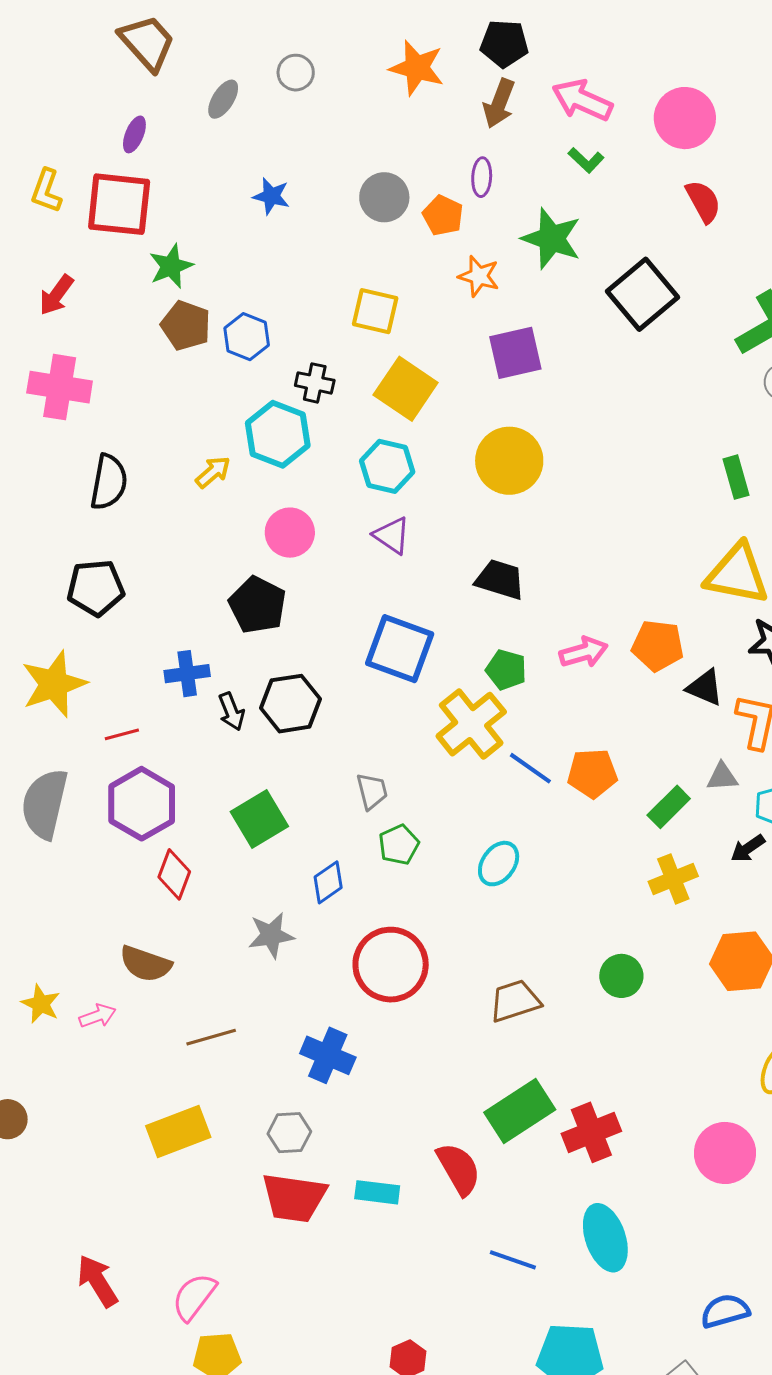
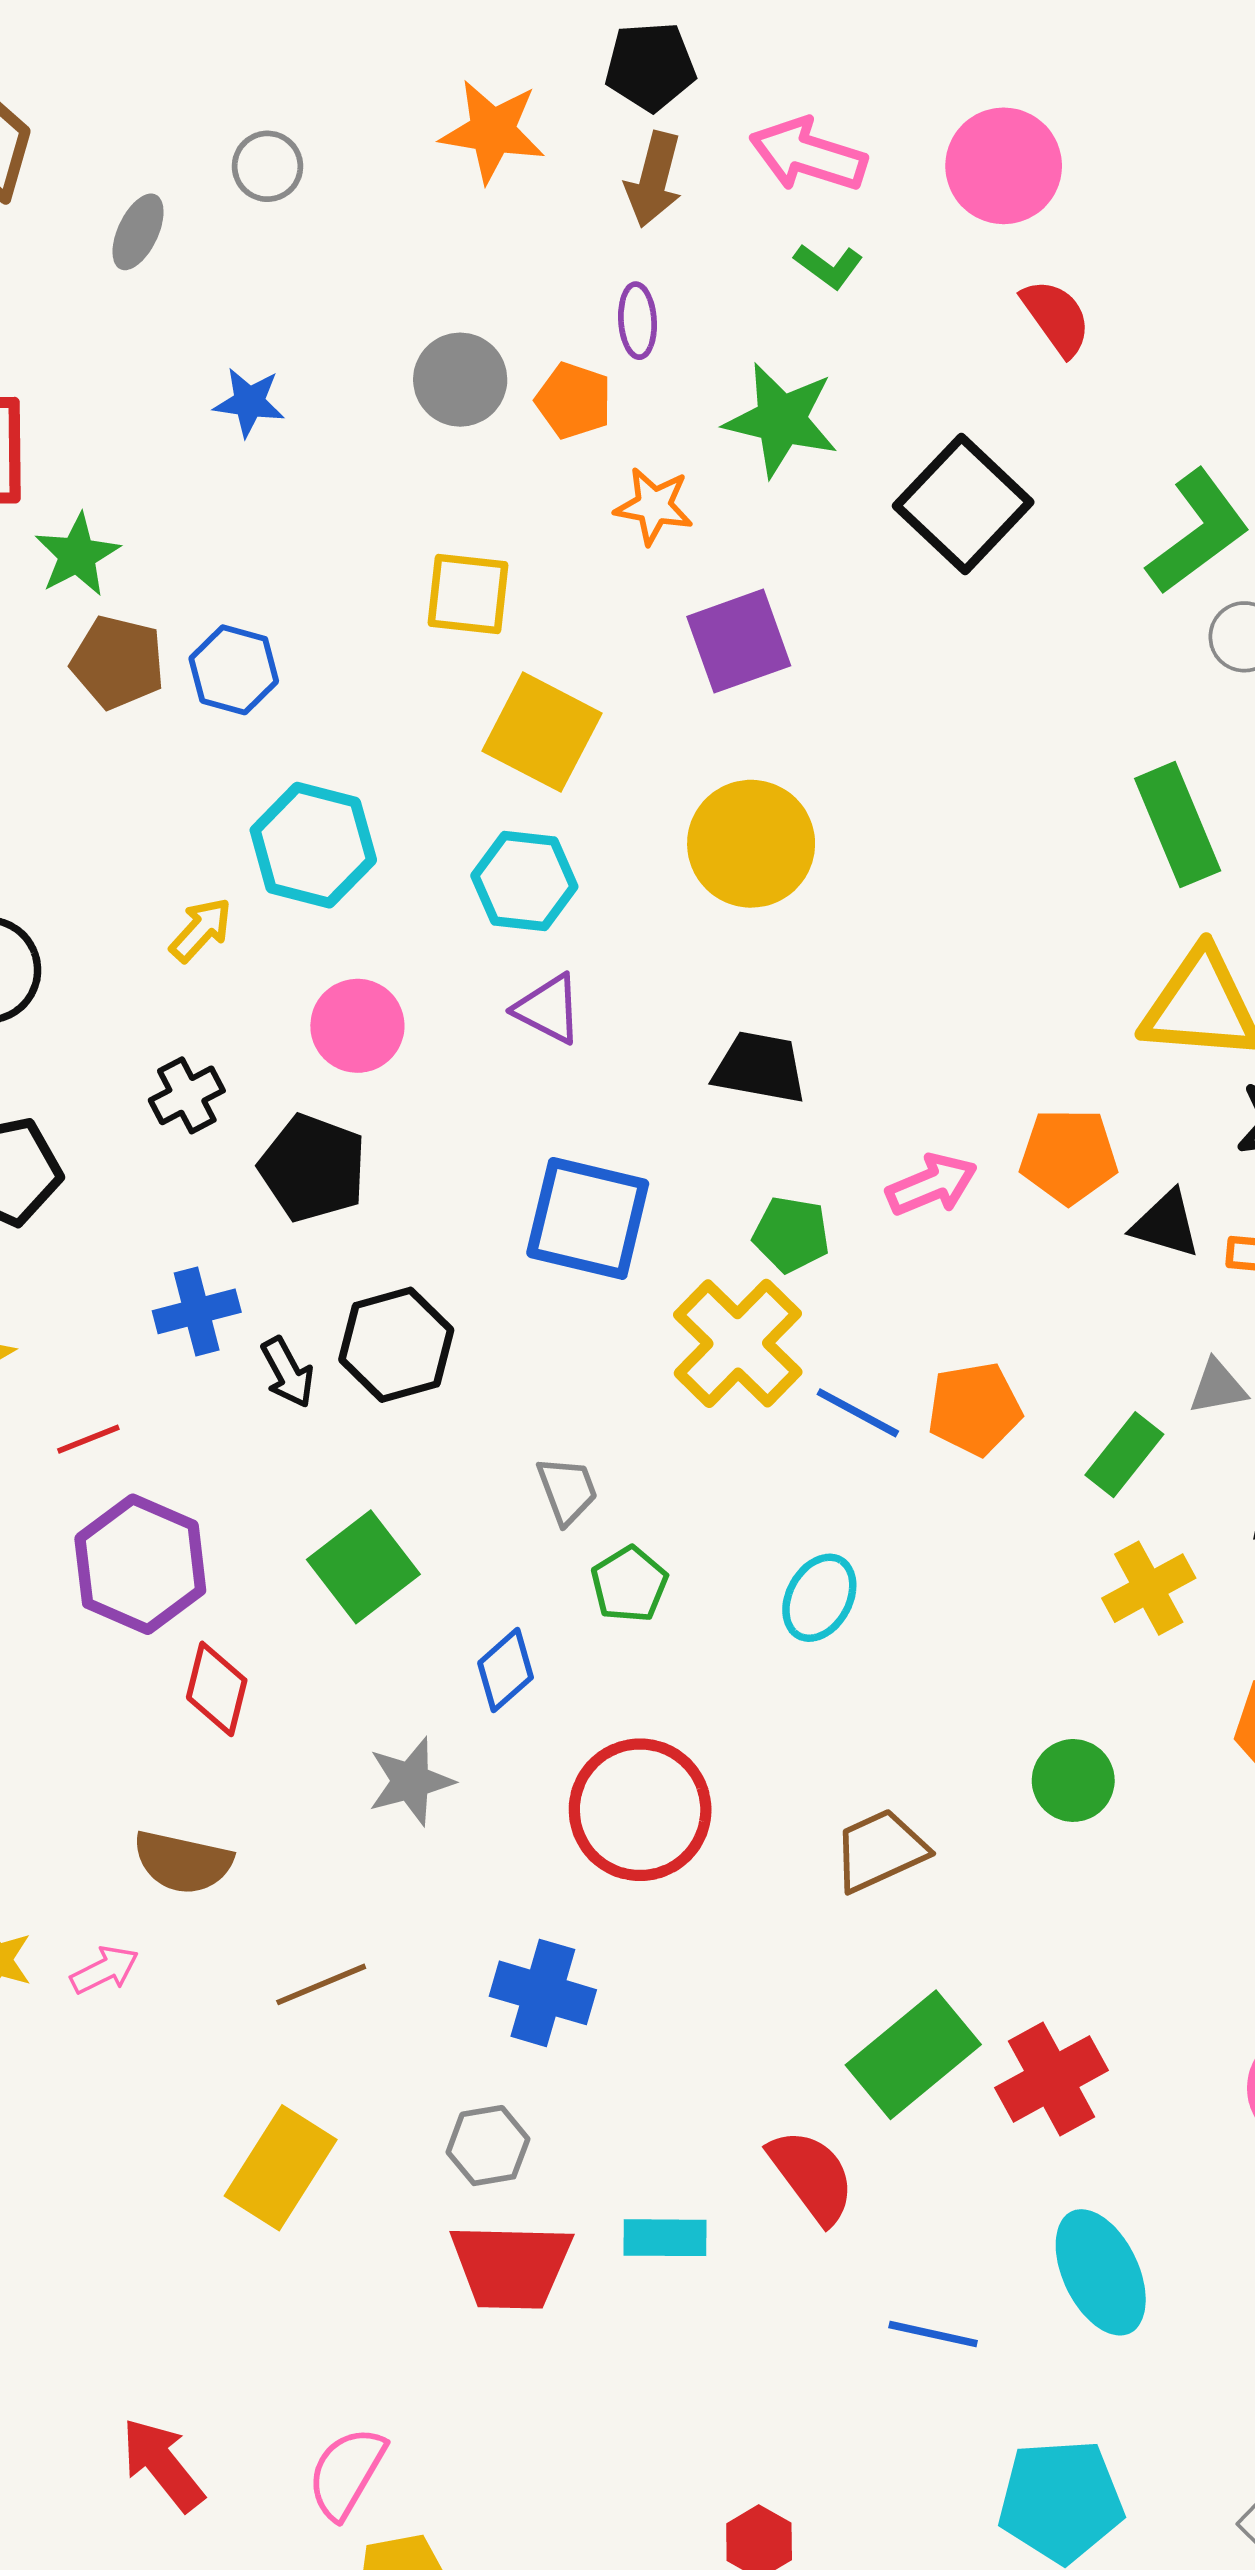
black cross: (315, 383) -> (187, 1095), moved, turned -33
green rectangle: (736, 477) -> (1178, 825), size x1.5
yellow rectangle: (178, 1131) -> (281, 2168), turned -30

